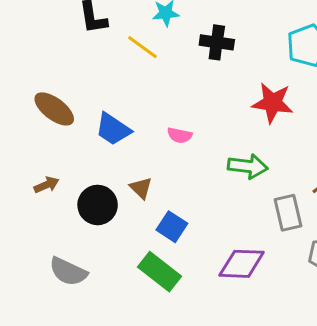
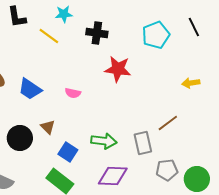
red star: (273, 103) -> (118, 69), moved
green arrow: (248, 166) -> (104, 141), moved

